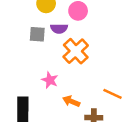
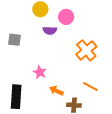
gray square: (37, 34) -> (15, 40), moved
orange cross: (76, 51) -> (86, 50), moved

